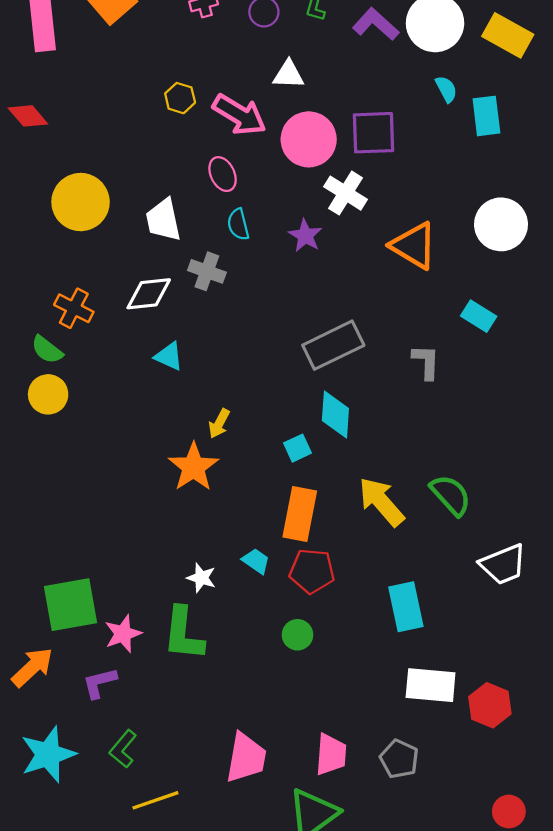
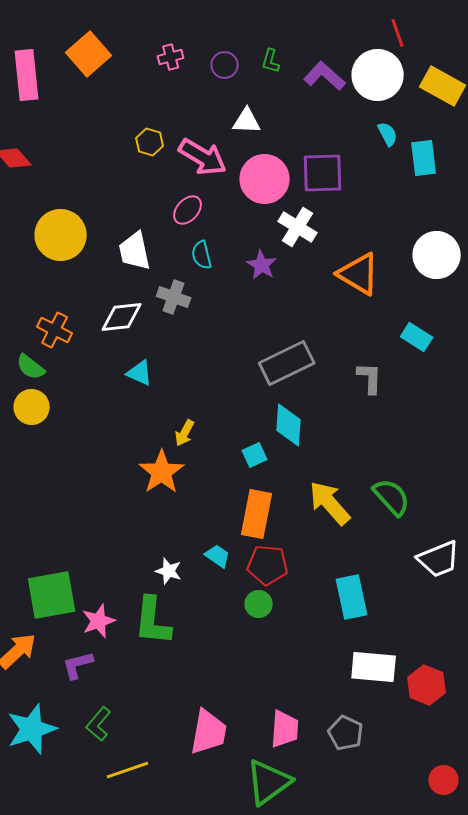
pink ellipse: (223, 174) -> (188, 210), turned 68
green circle: (297, 635) -> (259, 604), moved

